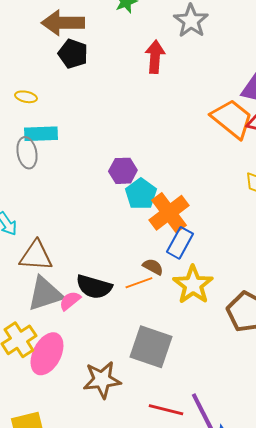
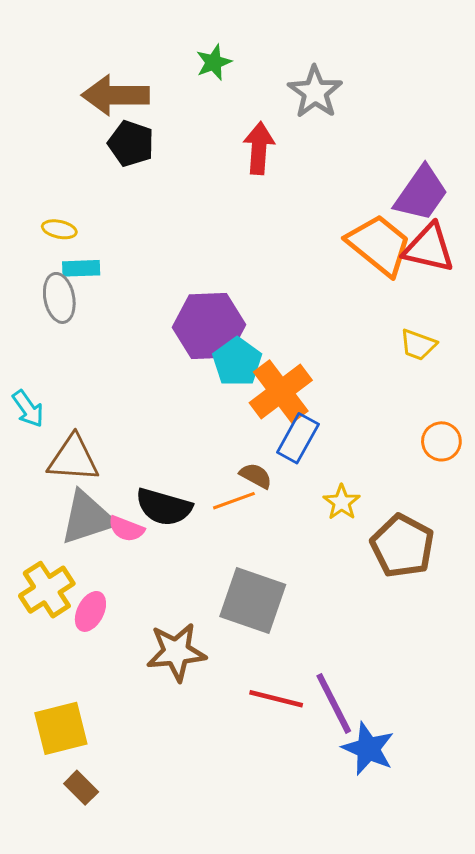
yellow ellipse: (26, 97) -> (59, 229), moved
cyan rectangle: (41, 134) -> (81, 268), size x0.7
purple hexagon: (123, 171) -> (209, 326), size x1.6
yellow star: (193, 285) -> (342, 502), moved, size x0.6
pink semicircle: (70, 301) -> (126, 529), turned -120
pink ellipse: (47, 354) -> (90, 611), size x0.6

